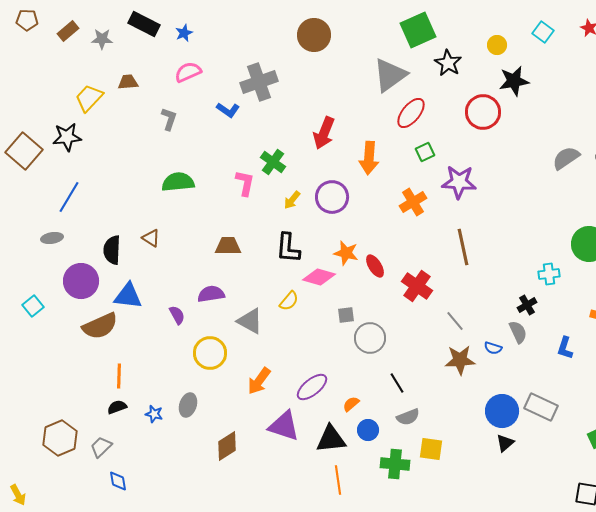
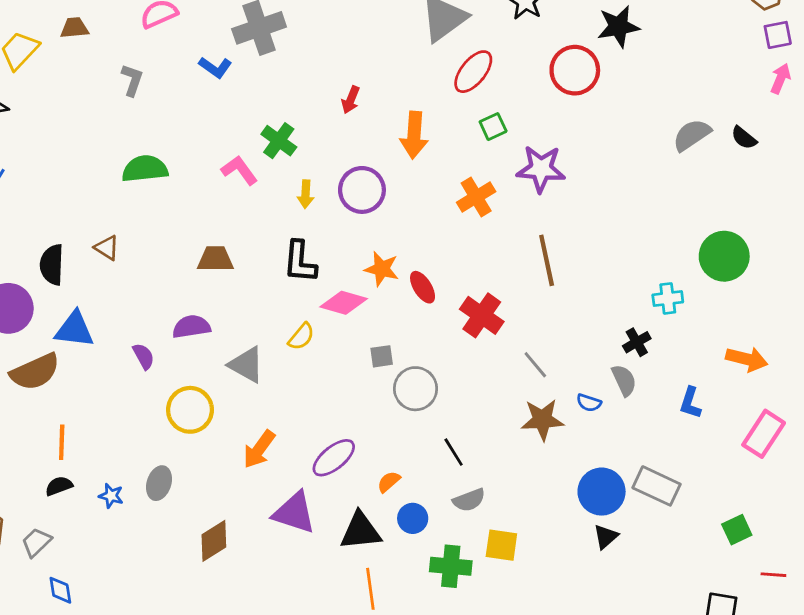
red arrow: (324, 133) -> (351, 100), size x0.6
pink L-shape: (245, 183) -> (239, 170), turned -48
yellow arrow: (292, 200) -> (306, 194), turned -36

